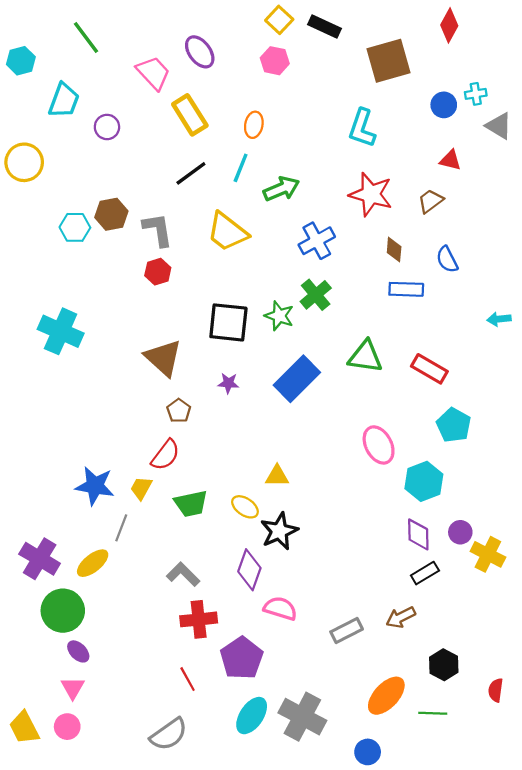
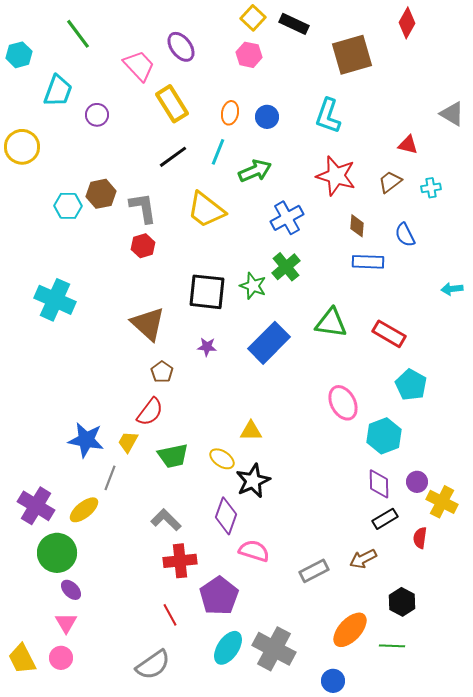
cyan cross: (476, 94) -> (431, 188), moved
blue circle: (444, 105) -> (267, 117), moved
red semicircle: (496, 690) -> (420, 538), moved

